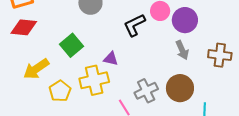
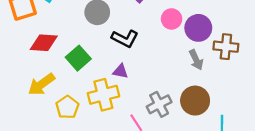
black L-shape: (134, 25) -> (125, 39), moved, turned -125
red diamond: (24, 27) -> (44, 43), moved
brown cross: (220, 55) -> (226, 47), moved

